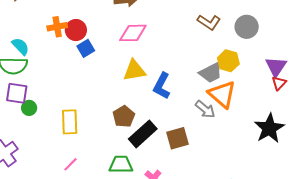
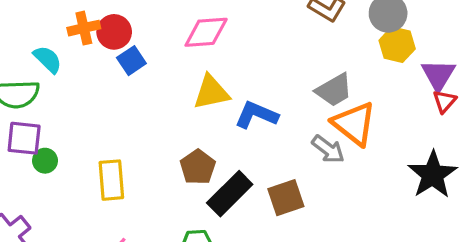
cyan semicircle: (21, 46) -> (48, 59), moved
yellow hexagon: (228, 61) -> (397, 45), moved
blue L-shape: (162, 86) -> (256, 115), turned 88

